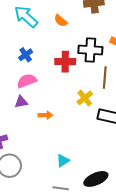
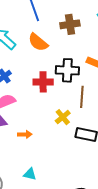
orange semicircle: (61, 21) -> (38, 42), size x1.5
cyan triangle: (63, 161) -> (30, 174), moved, turned 48

